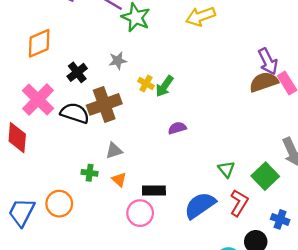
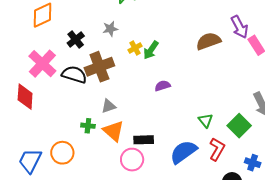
brown semicircle: (264, 82) -> (208, 41), moved
yellow cross: (146, 84) -> (135, 48), turned 32
orange triangle: (119, 179) -> (113, 131), size x1.6

